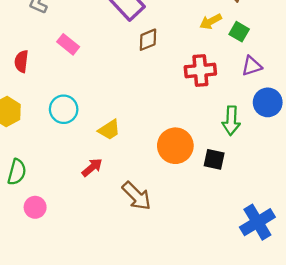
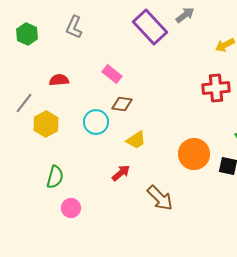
brown diamond: (148, 40) -> (122, 104), moved, turned 30
pink rectangle: (68, 44) -> (112, 74), moved
red semicircle: (21, 61) -> (59, 80), turned 78

